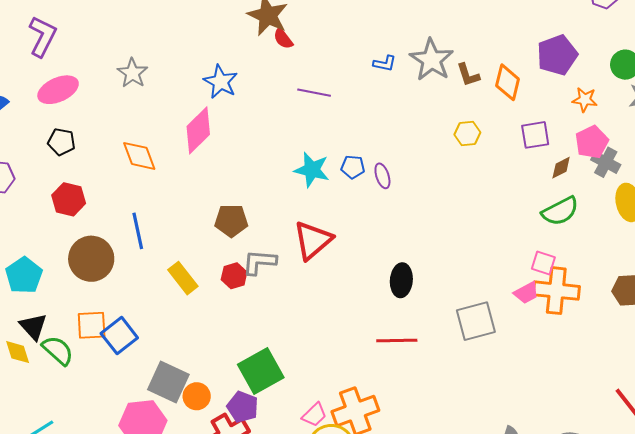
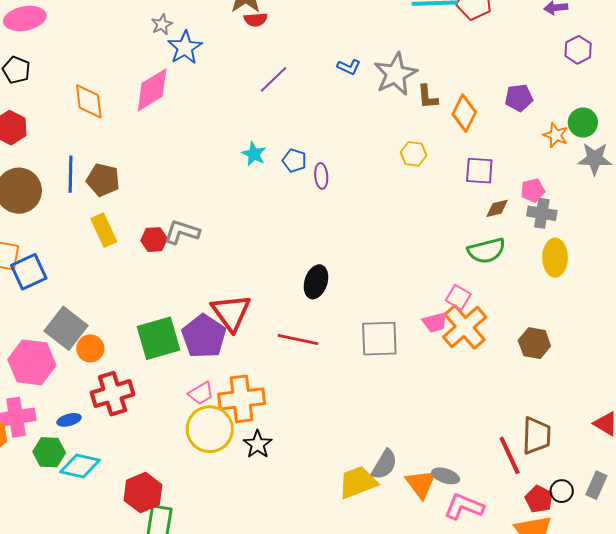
red semicircle: (283, 38) -> (256, 20), turned -70
purple pentagon: (557, 55) -> (519, 98), size x0.7
gray star: (132, 73) -> (162, 24), moved, size x0.7
purple line: (314, 93) -> (273, 79), turned -68
orange star: (585, 100) -> (556, 135), moved
pink pentagon: (592, 142) -> (533, 190), size x0.7
gray cross: (606, 162) -> (542, 213), turned -32
cyan star: (312, 170) -> (254, 154), size x0.7
brown pentagon: (231, 221) -> (103, 180), moved
red triangle: (313, 240) -> (231, 313), moved, turned -39
orange cross: (556, 291) -> (465, 327), turned 30
purple pentagon: (243, 407) -> (204, 336), moved, size x1.4

